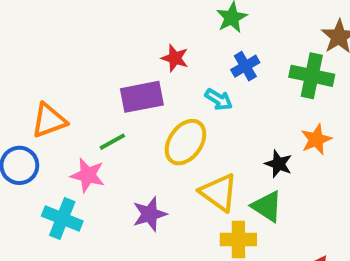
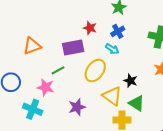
blue cross: (245, 66) -> (118, 31), moved
orange triangle: (49, 120) -> (32, 46), moved
black star: (278, 164) -> (130, 81), moved

